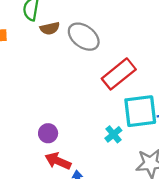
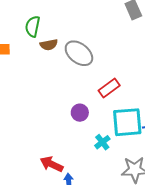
red rectangle: (119, 74) -> (109, 88), size x0.7
purple circle: (48, 133) -> (80, 113), moved

